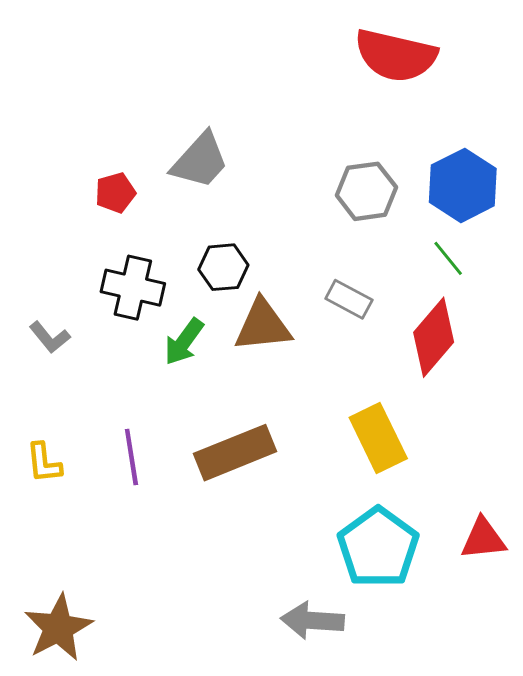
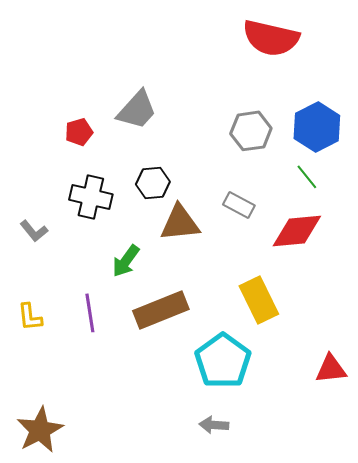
red diamond: (434, 337) -> (297, 231), turned 44
green arrow: (184, 342) -> (126, 261), moved
cyan pentagon: (378, 547) -> (223, 361), moved
gray arrow: (312, 620) -> (214, 425), size x0.7

